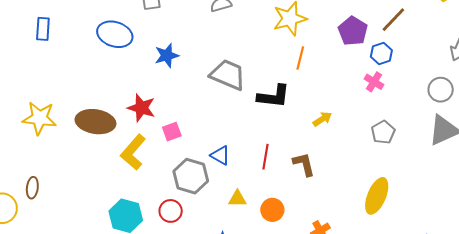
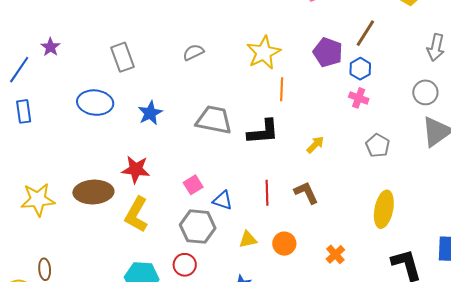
pink square: (172, 132) -> (193, 185), moved

